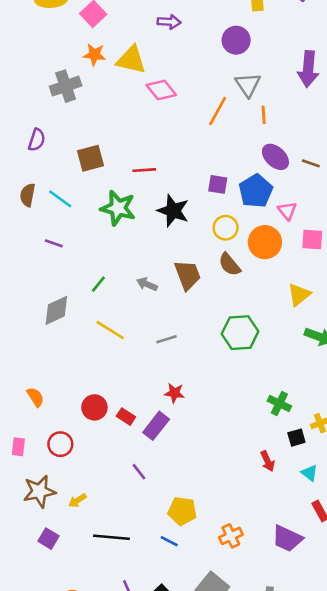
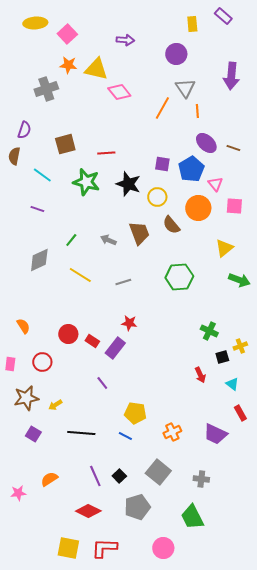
brown semicircle: (28, 195) -> (14, 156), moved
yellow circle: (226, 228) -> (157, 197), moved

